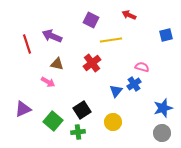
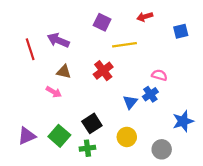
red arrow: (129, 15) -> (145, 17), turned -40
blue square: (166, 35) -> (181, 31), moved
purple triangle: (23, 109) -> (27, 136), moved
gray circle: (162, 133) -> (162, 149), moved

